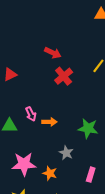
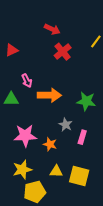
pink arrow: (31, 114) -> (27, 81), moved
orange arrow: (49, 122) -> (49, 95), size x1.6
pink rectangle: (91, 175) -> (82, 137), moved

